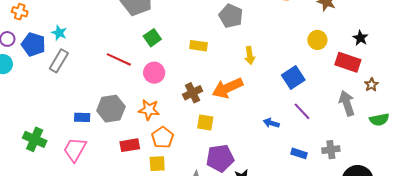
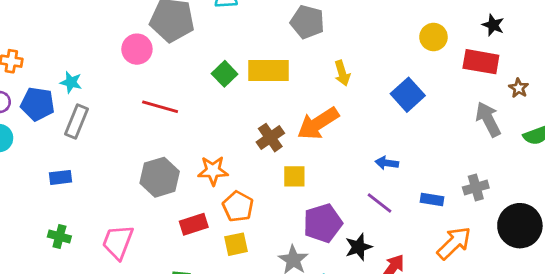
green square: (152, 38) -> (225, 74), moved
yellow rectangle: (199, 46) -> (269, 70), size x1.6
pink circle: (154, 73) -> (137, 49), moved
purple line: (302, 111) -> (379, 203), moved
blue rectangle: (82, 117) -> (61, 177), moved
green cross: (35, 139) -> (59, 236), size x0.7

